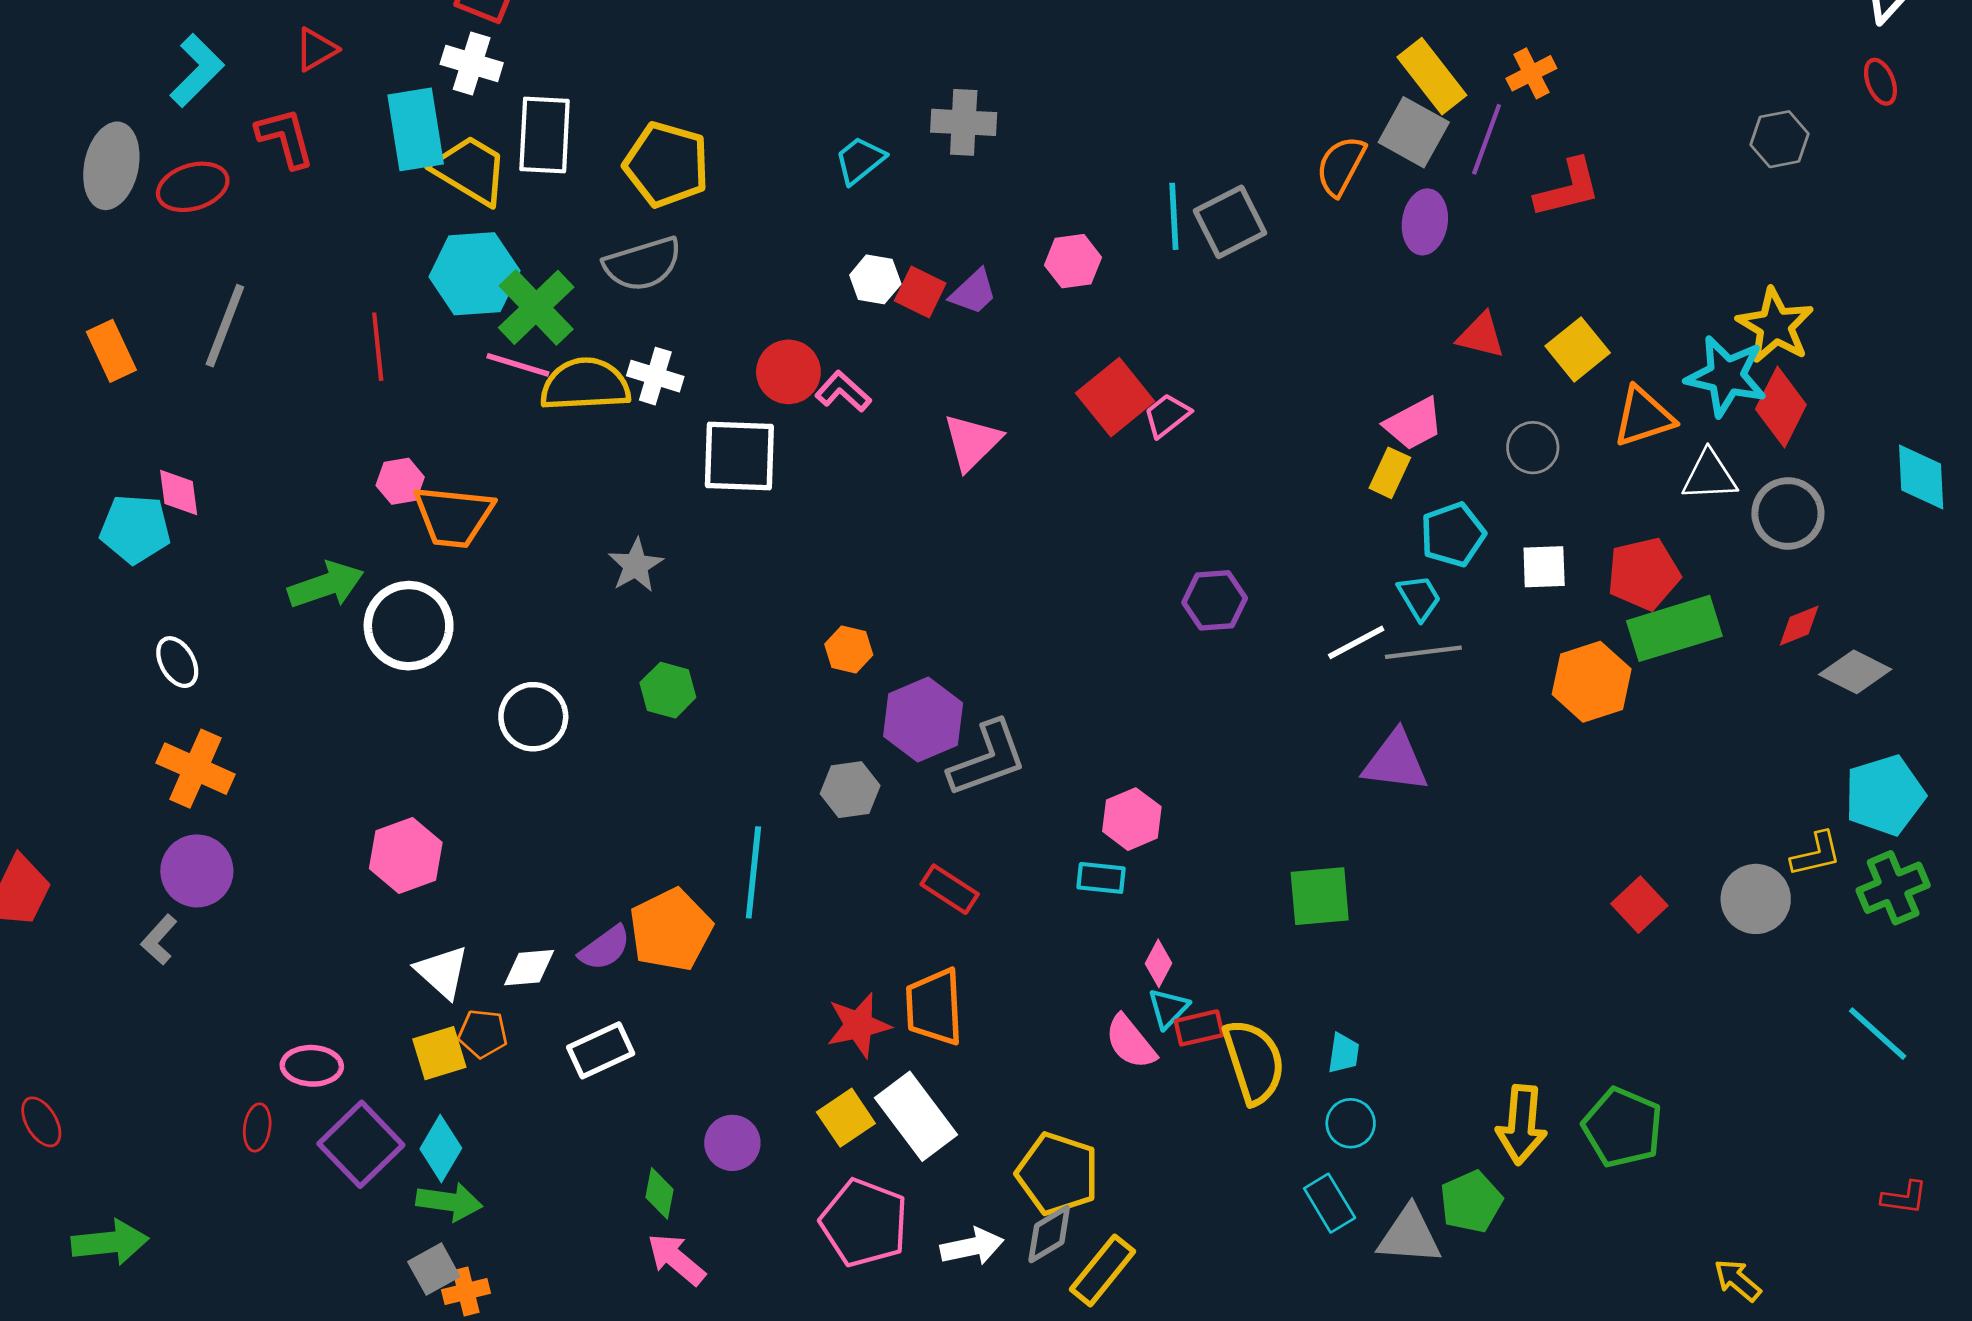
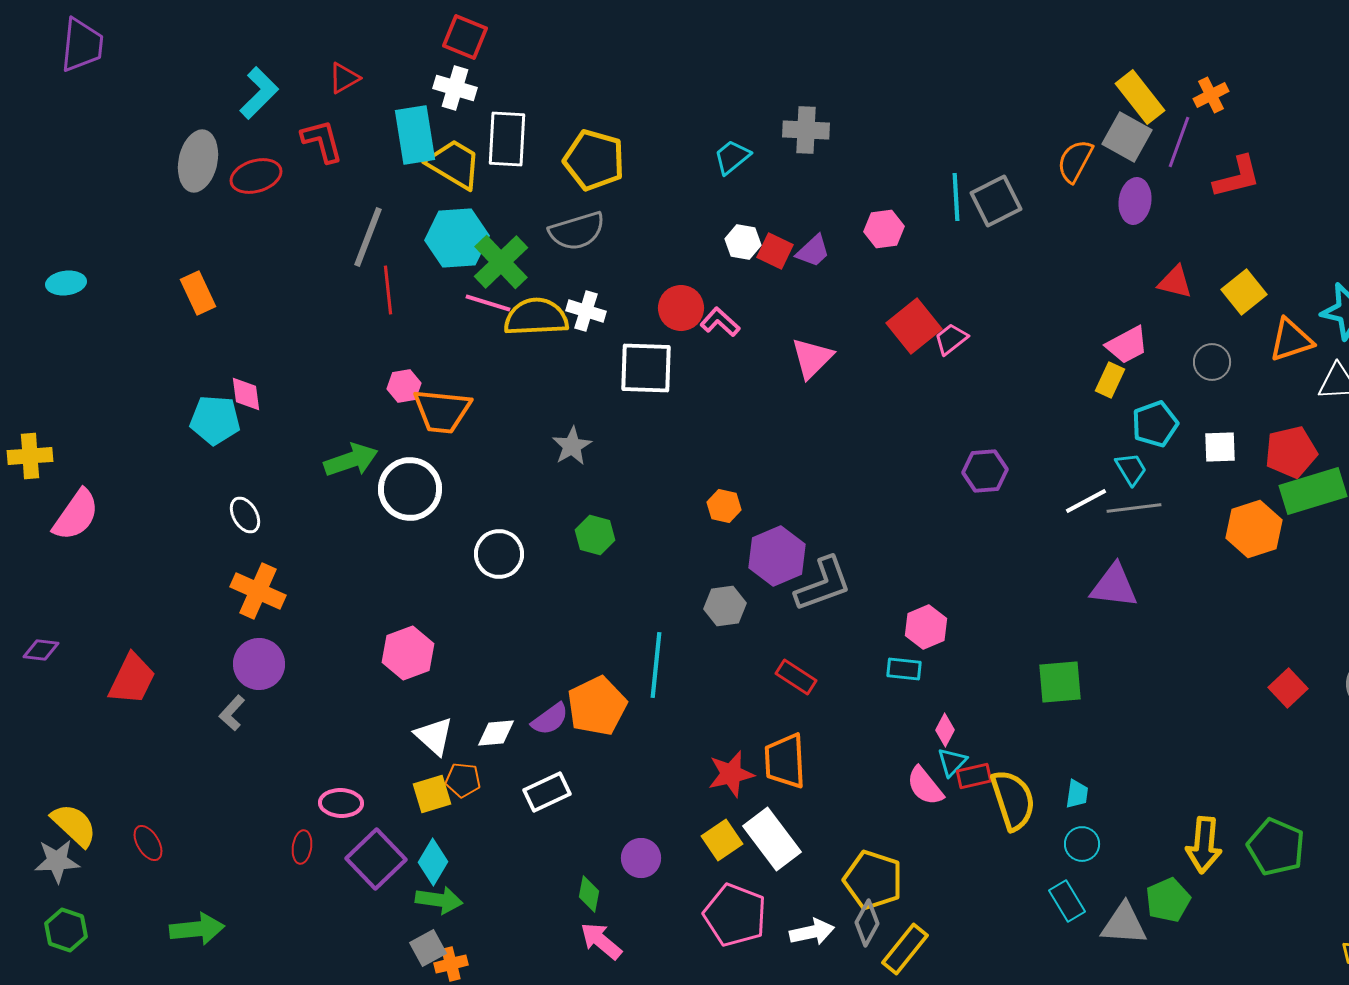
gray line: (225, 326) -> (368, 237), moved
gray diamond: (1049, 1234) -> (867, 923), turned -30

